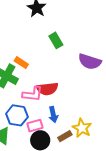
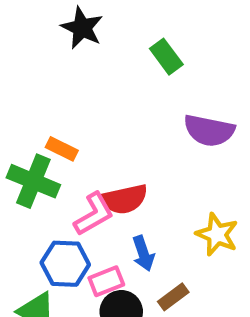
green rectangle: (56, 40) -> (166, 57), moved
pink L-shape: (33, 94) -> (94, 214), turned -30
yellow star: (82, 128) -> (217, 234), moved

